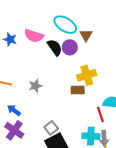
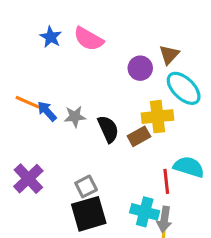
cyan ellipse: (65, 25) -> (184, 88), moved
black semicircle: (55, 47) -> (108, 129), moved
brown rectangle: (78, 90) -> (139, 136), turned -40
blue arrow: (14, 110) -> (47, 111), moved

